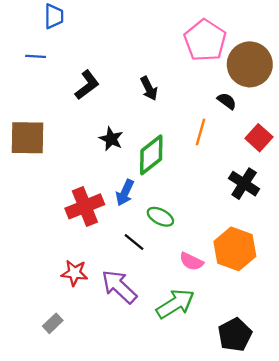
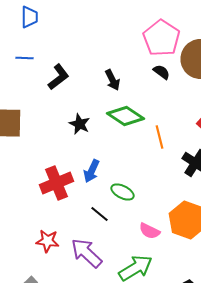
blue line: (36, 56) -> (24, 58), moved
black semicircle: (227, 101) -> (162, 72), moved
orange line: (200, 132) -> (160, 137), moved, turned -30
green diamond: (151, 155) -> (126, 116), moved, turned 72

